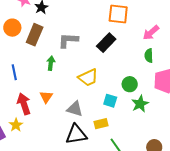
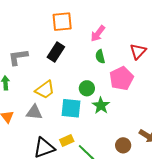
cyan square: (110, 101) -> (71, 108), size x1.5
gray triangle: (75, 109) -> (34, 112), moved
yellow rectangle: (101, 124) -> (67, 140), moved

